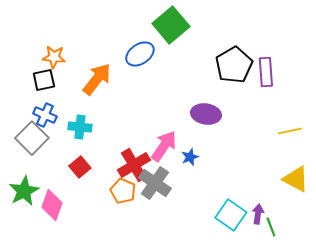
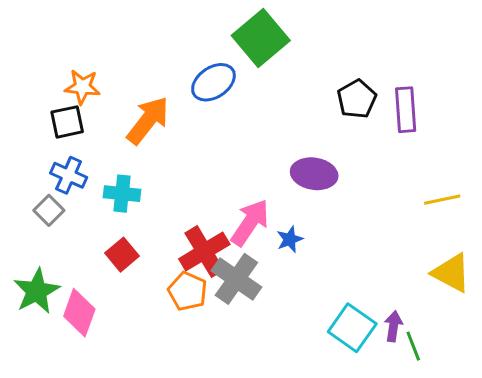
black pentagon: (234, 65) -> (357, 99), size x0.7
gray square: (32, 138) -> (49, 210), size x0.6

